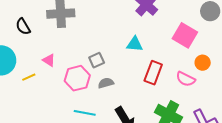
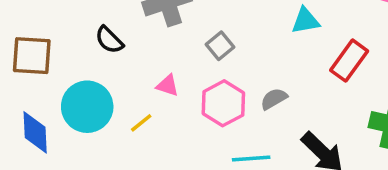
gray square: (97, 60) -> (220, 46), moved
red rectangle: (153, 73) -> (349, 61), turned 30

